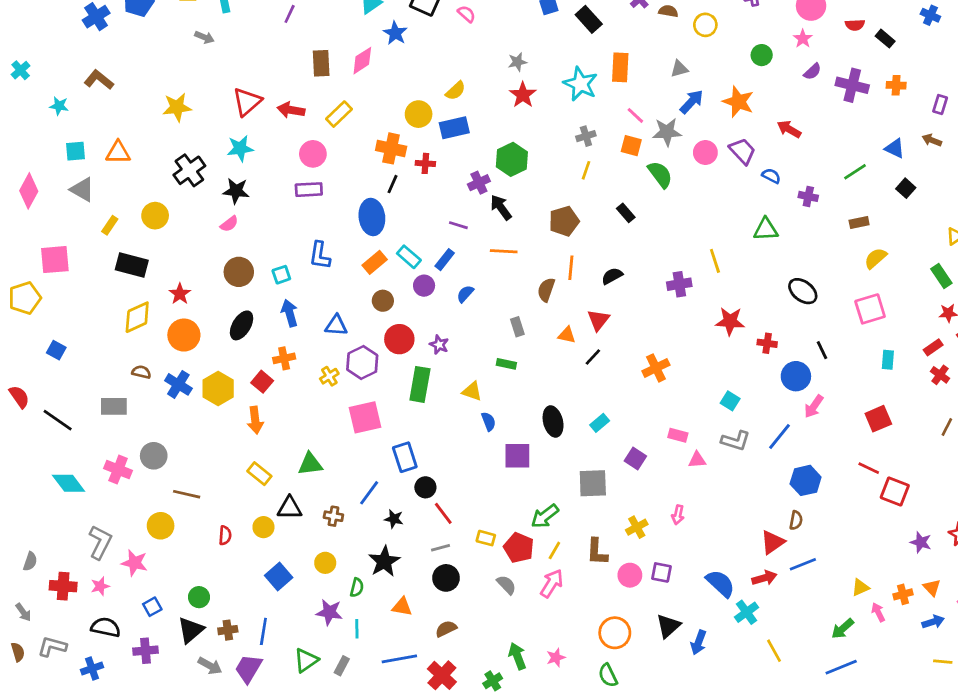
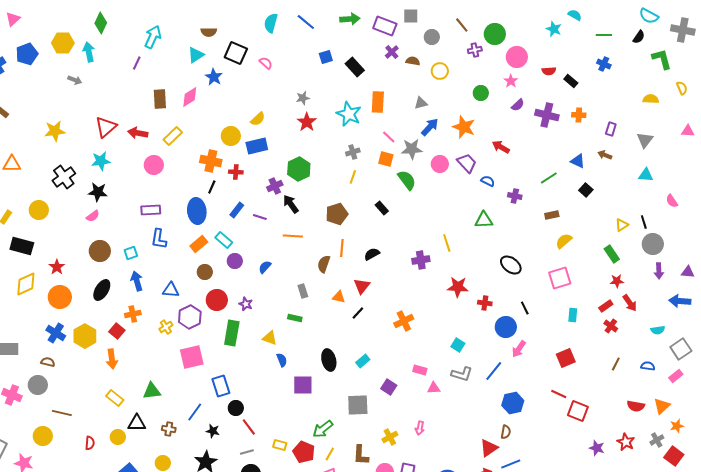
purple rectangle: (309, 190) -> (151, 210), moved
blue rectangle: (445, 260) -> (237, 210), moved
brown semicircle: (141, 372) -> (48, 362), moved

